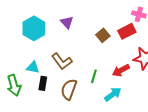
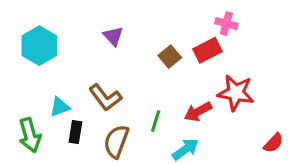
cyan hexagon: (34, 28) -> (39, 46), moved
cyan triangle: (33, 67) -> (60, 107), turned -32

